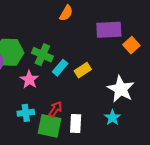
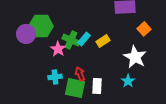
orange square: (131, 45) -> (144, 29), moved
green cross: (42, 55) -> (71, 40), moved
red arrow: (55, 109) -> (80, 74), turned -56

